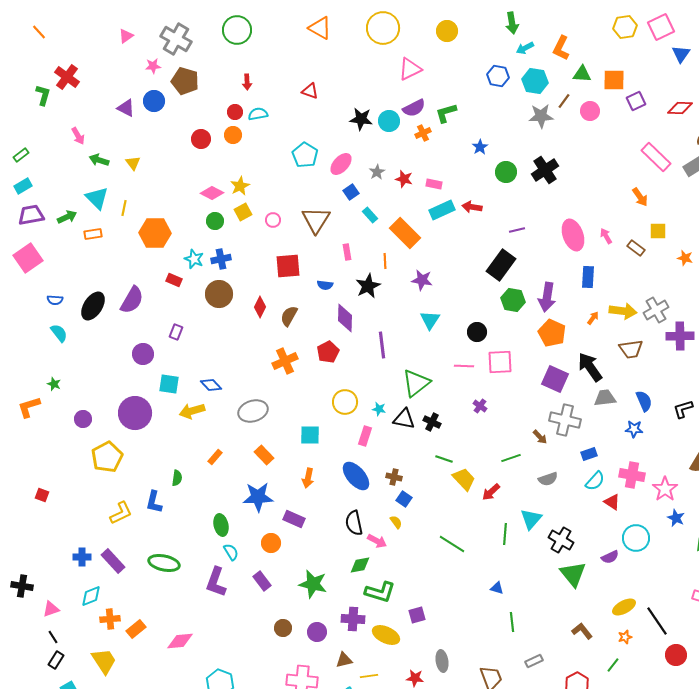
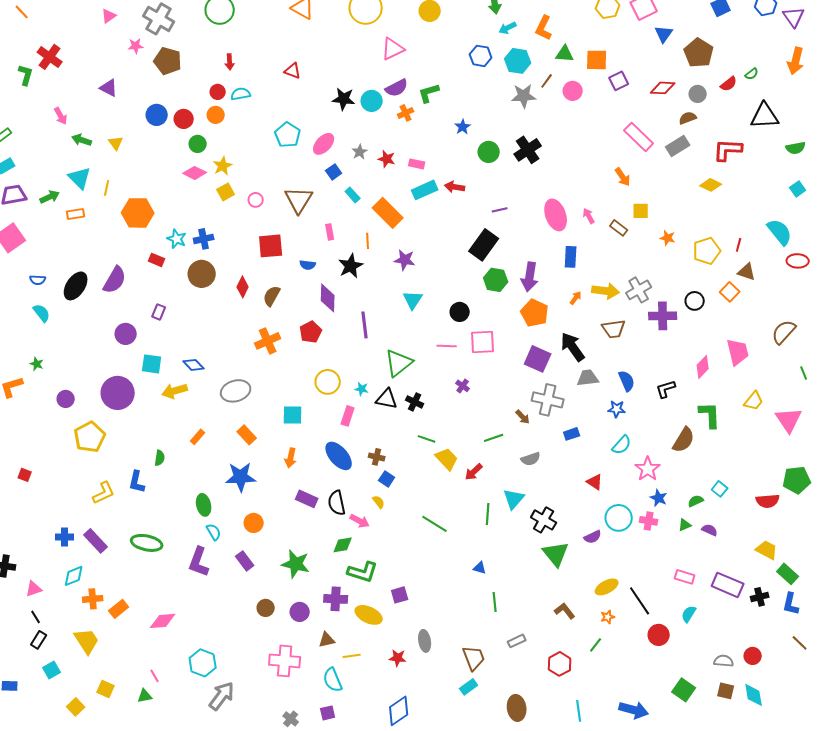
blue circle: (154, 101) -> (157, 115), moved
green circle: (215, 221) -> (198, 144), moved
pink cross: (632, 475) -> (649, 521), moved, size x0.7
cyan semicircle: (595, 481) -> (622, 445), moved
purple rectangle: (294, 519) -> (307, 499), moved

